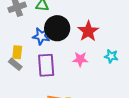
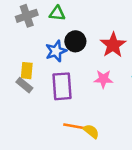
black circle: (57, 28) -> (75, 41), size x0.7
blue star: (41, 36) -> (56, 51), turned -30

